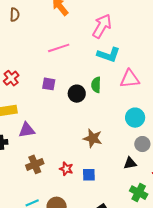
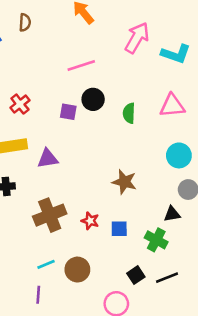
cyan L-shape: (108, 55) -> (176, 54), moved
black circle: (77, 94) -> (93, 99), moved
purple triangle: (27, 130) -> (48, 159), moved
brown cross: (35, 164) -> (50, 215), size x1.4
green cross: (139, 193) -> (156, 240), moved

